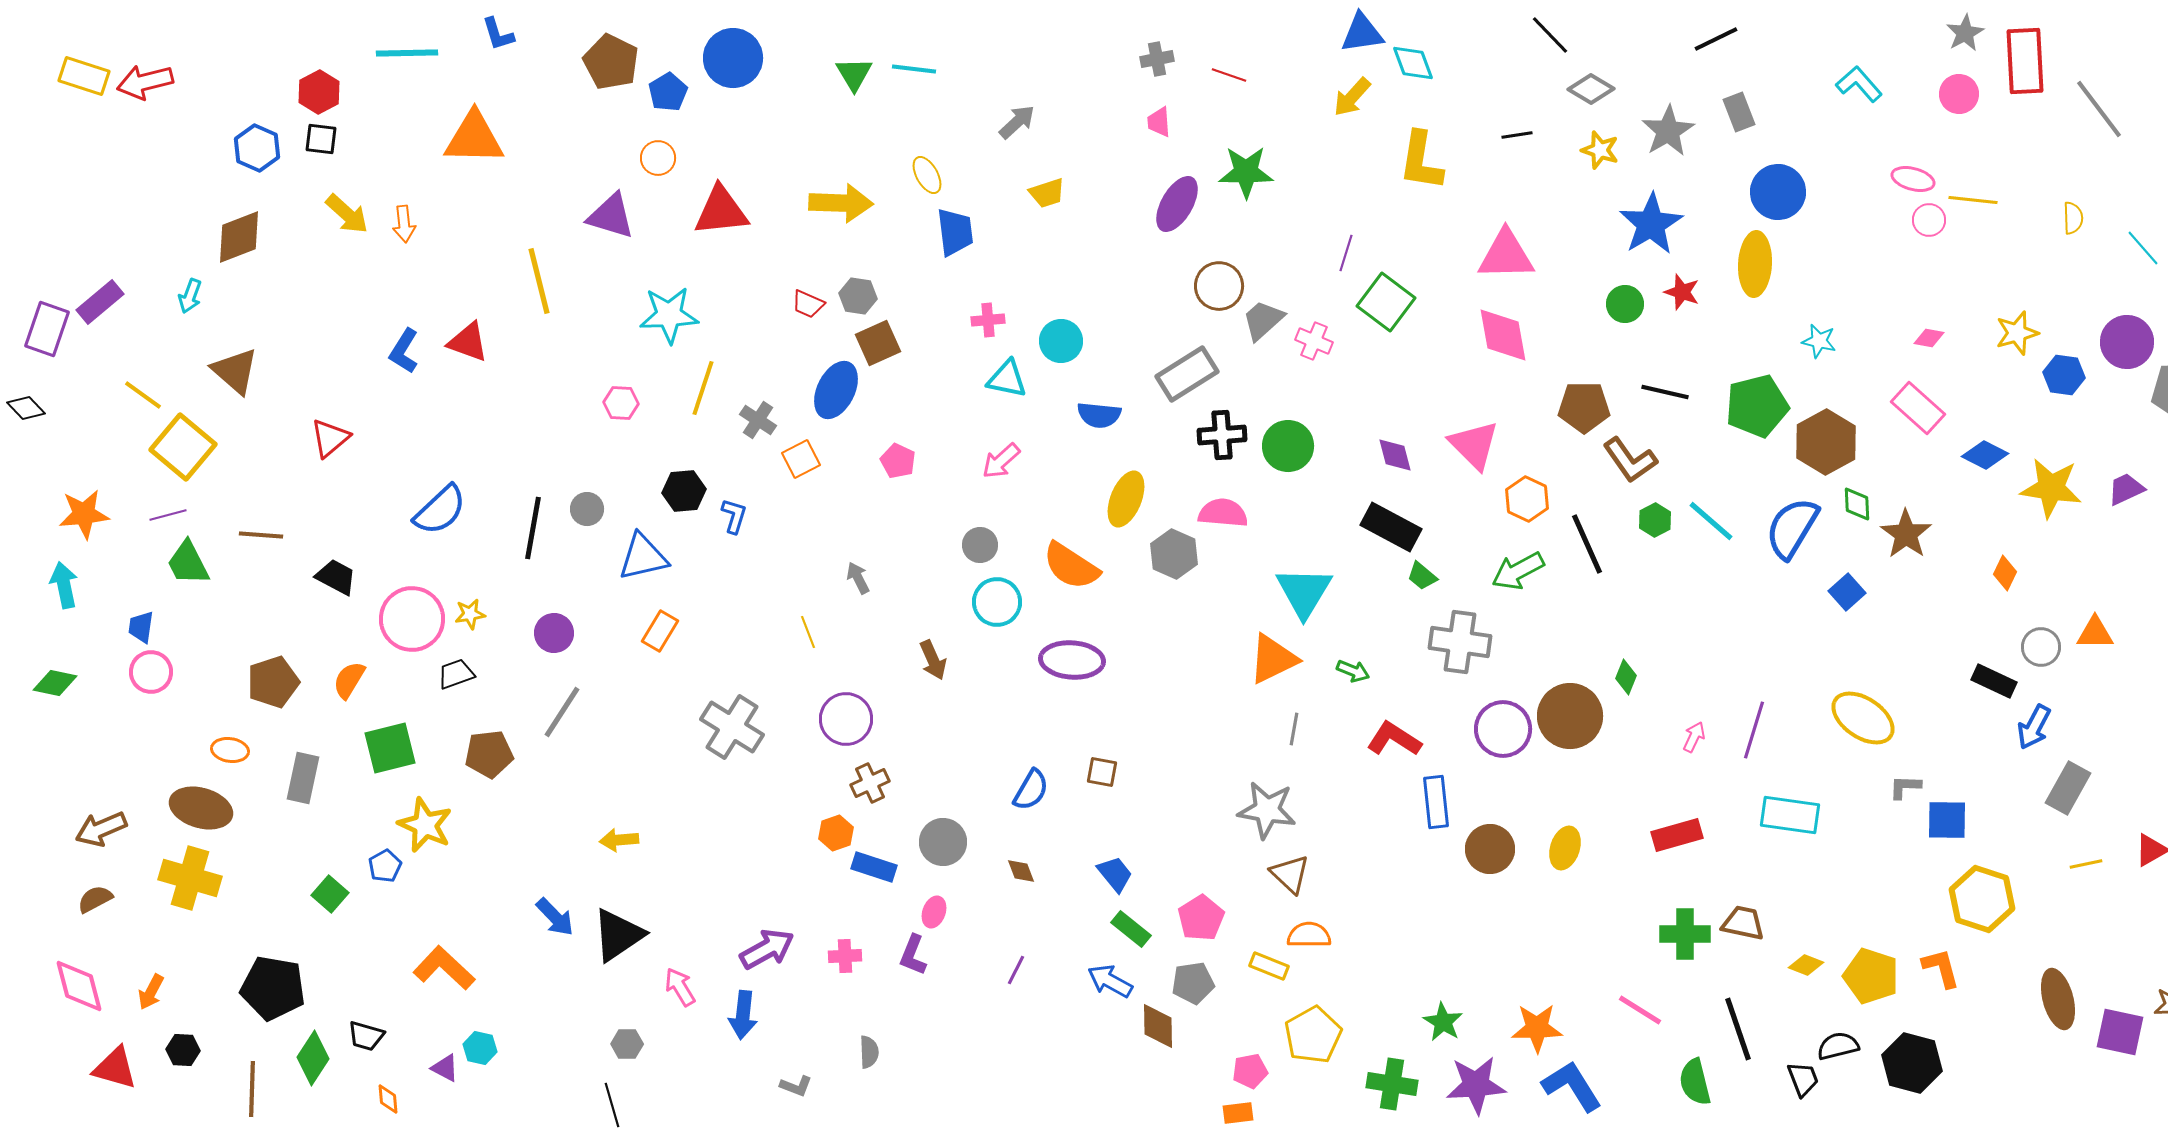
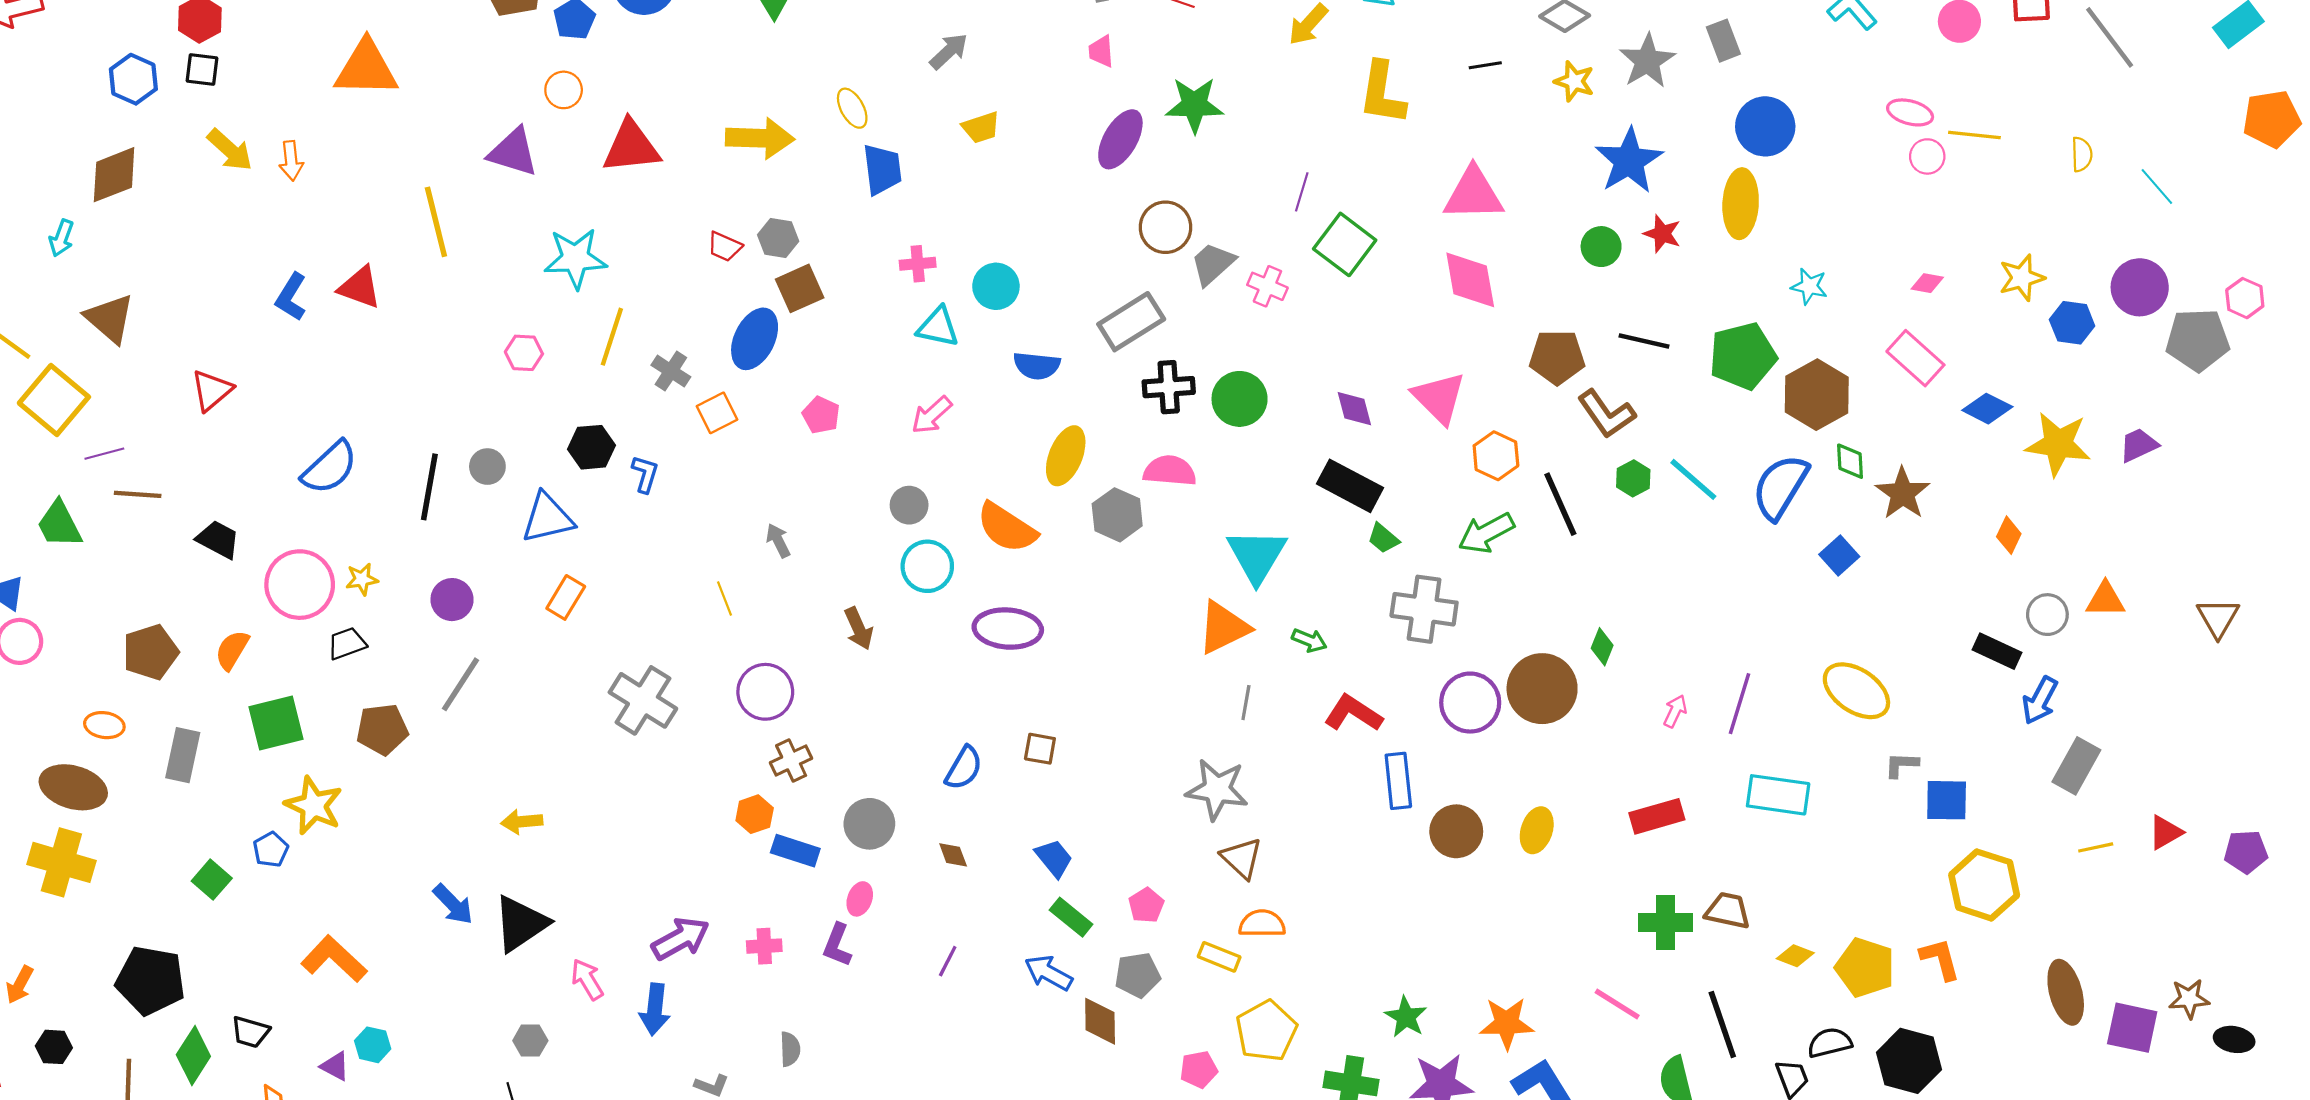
purple line: (168, 515) -> (104, 454), moved
pink pentagon: (1201, 918) -> (1146, 905), size x0.7

